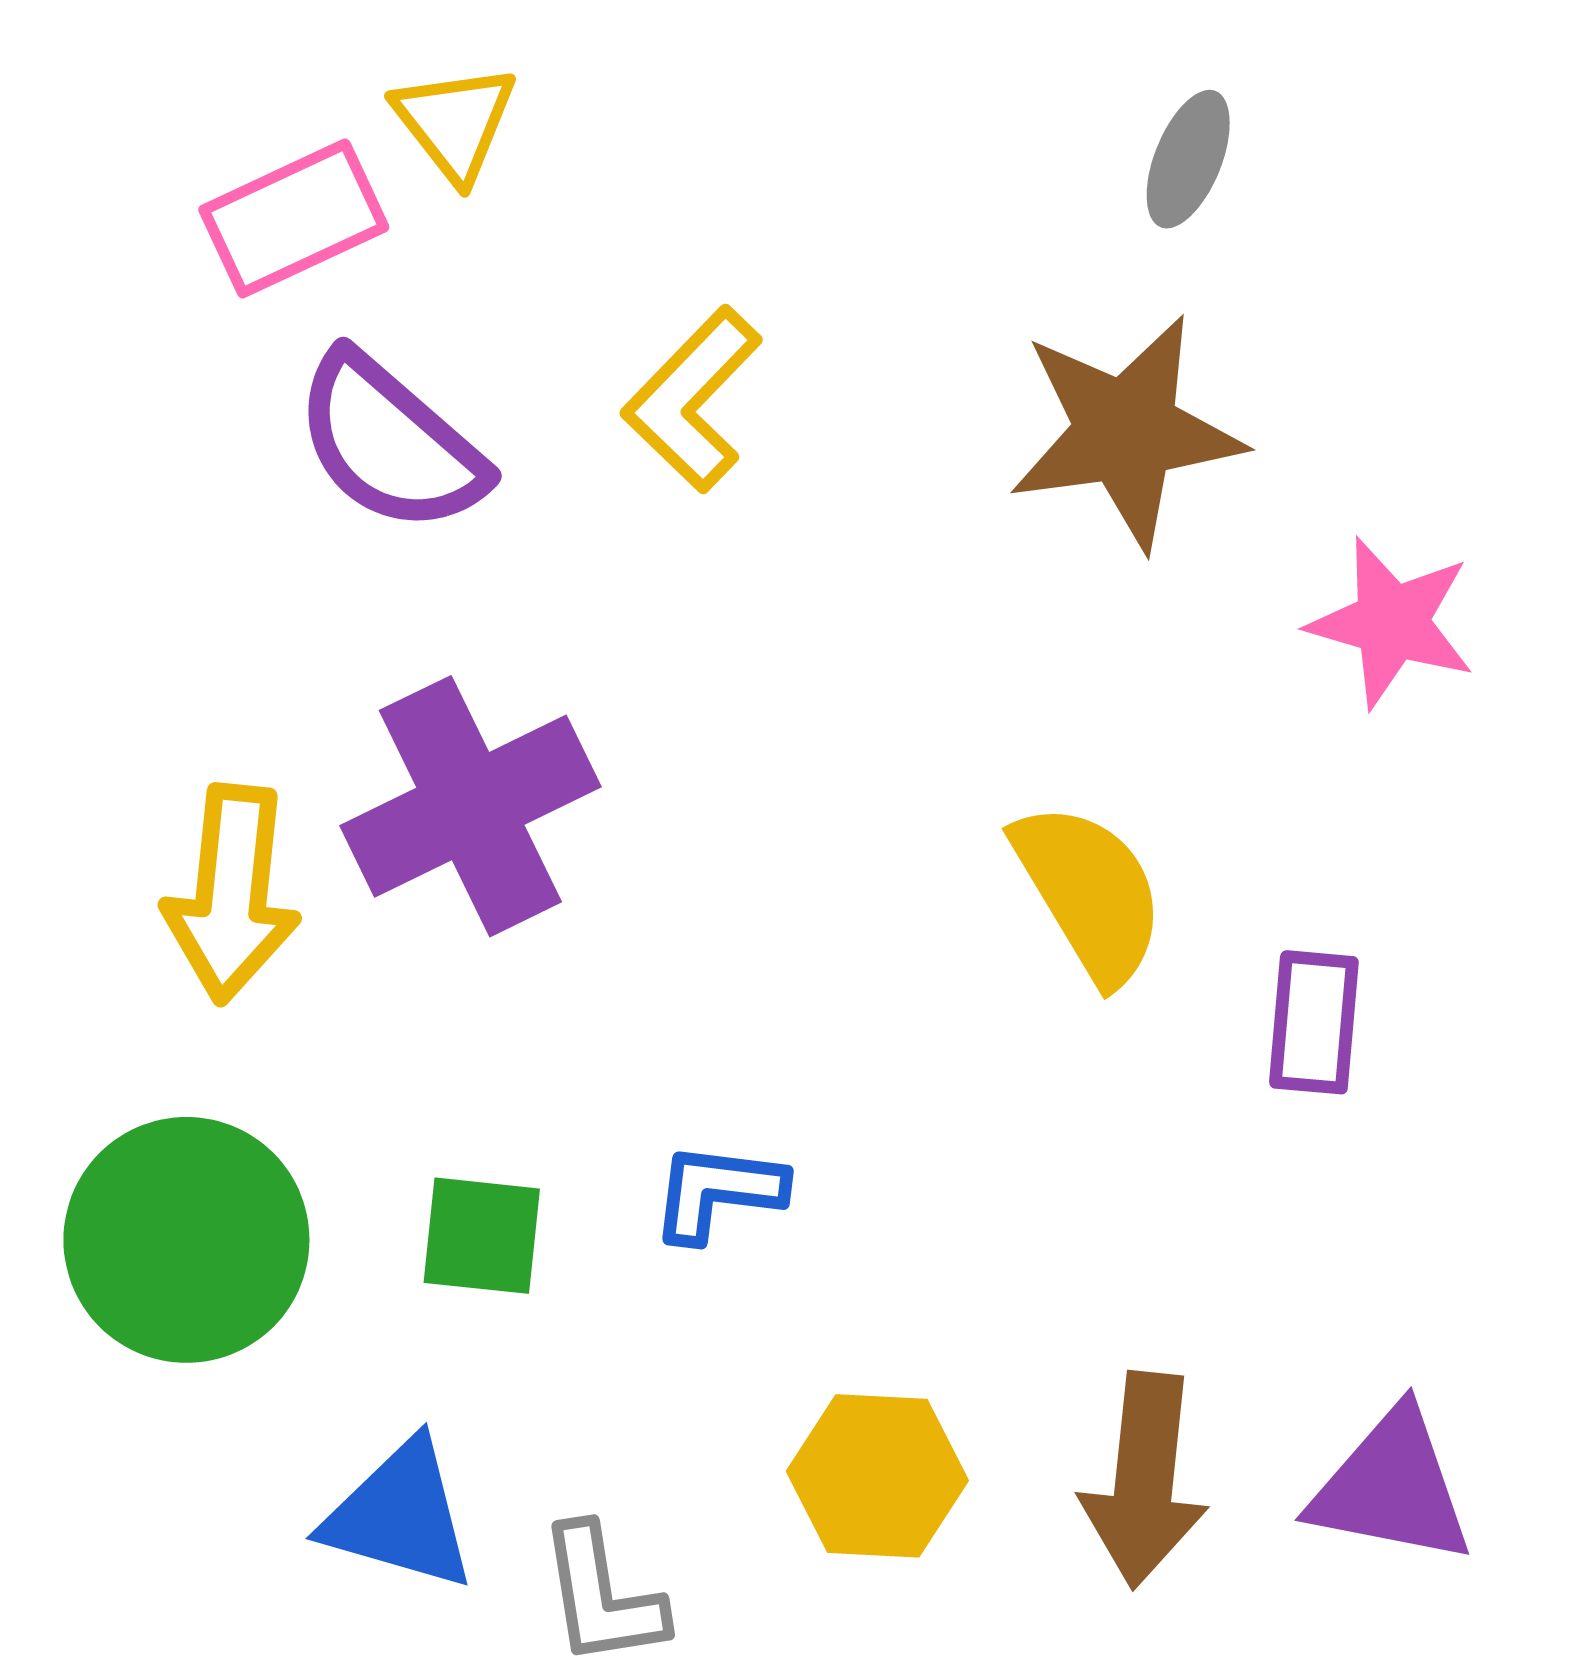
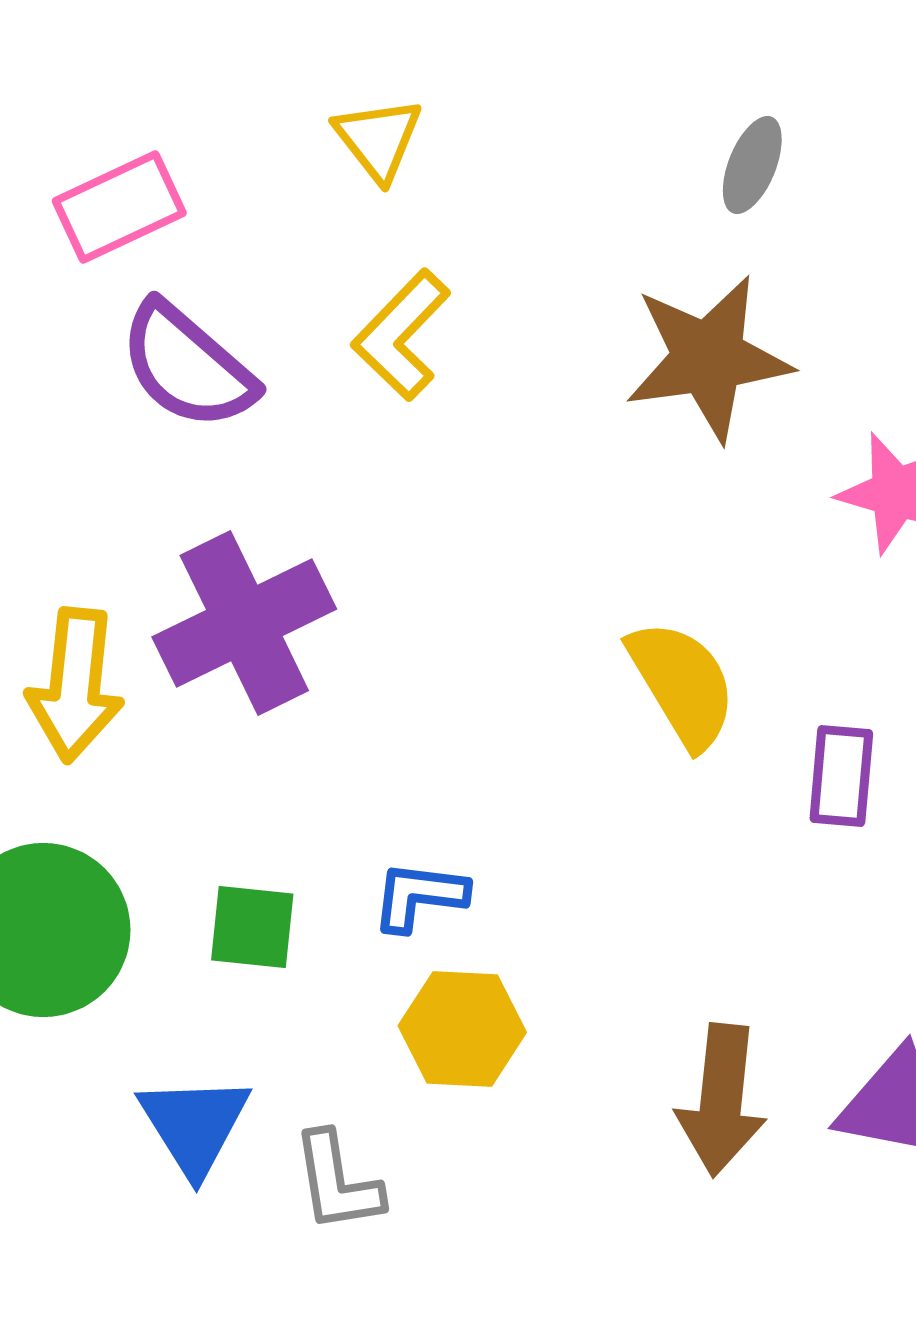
yellow triangle: (455, 122) -> (378, 139), moved
yellow hexagon: (877, 1476) -> (462, 1029), moved
blue triangle: (400, 1515) -> (194, 1125), turned 42

